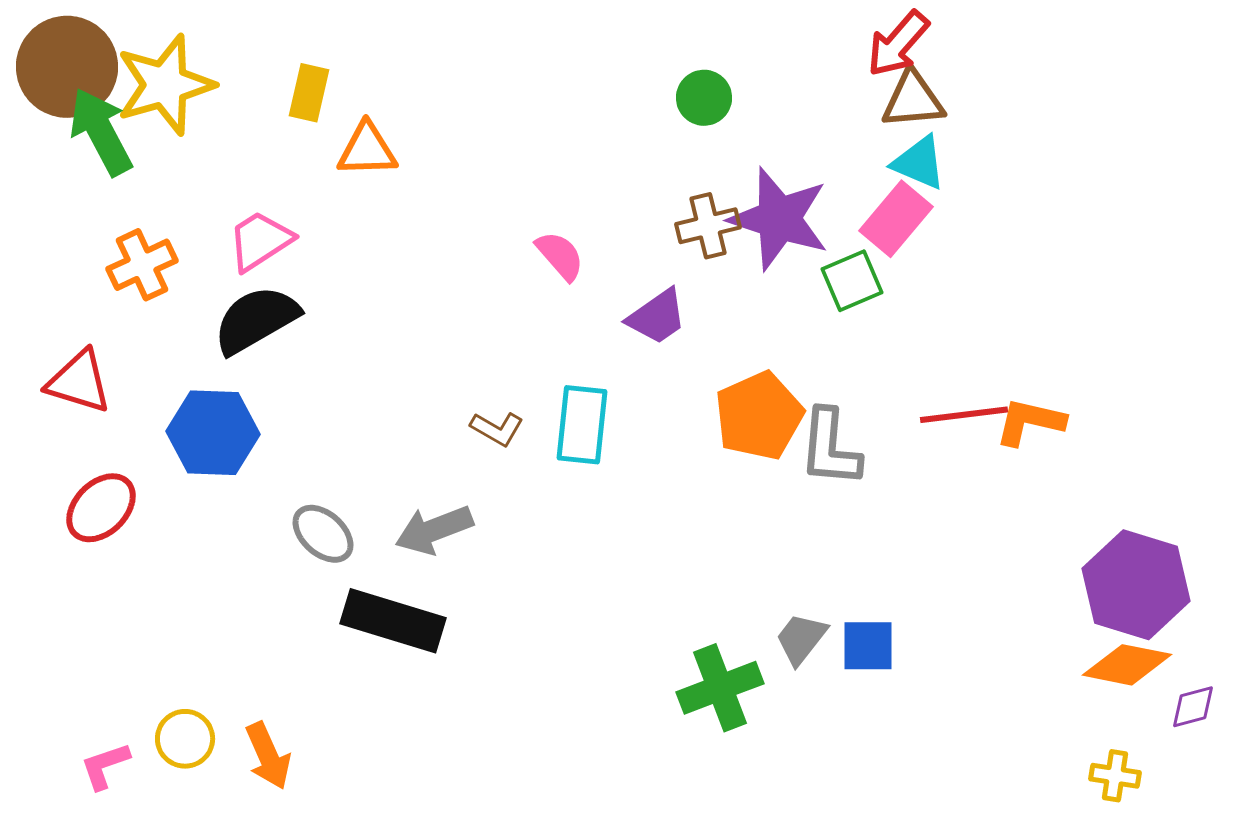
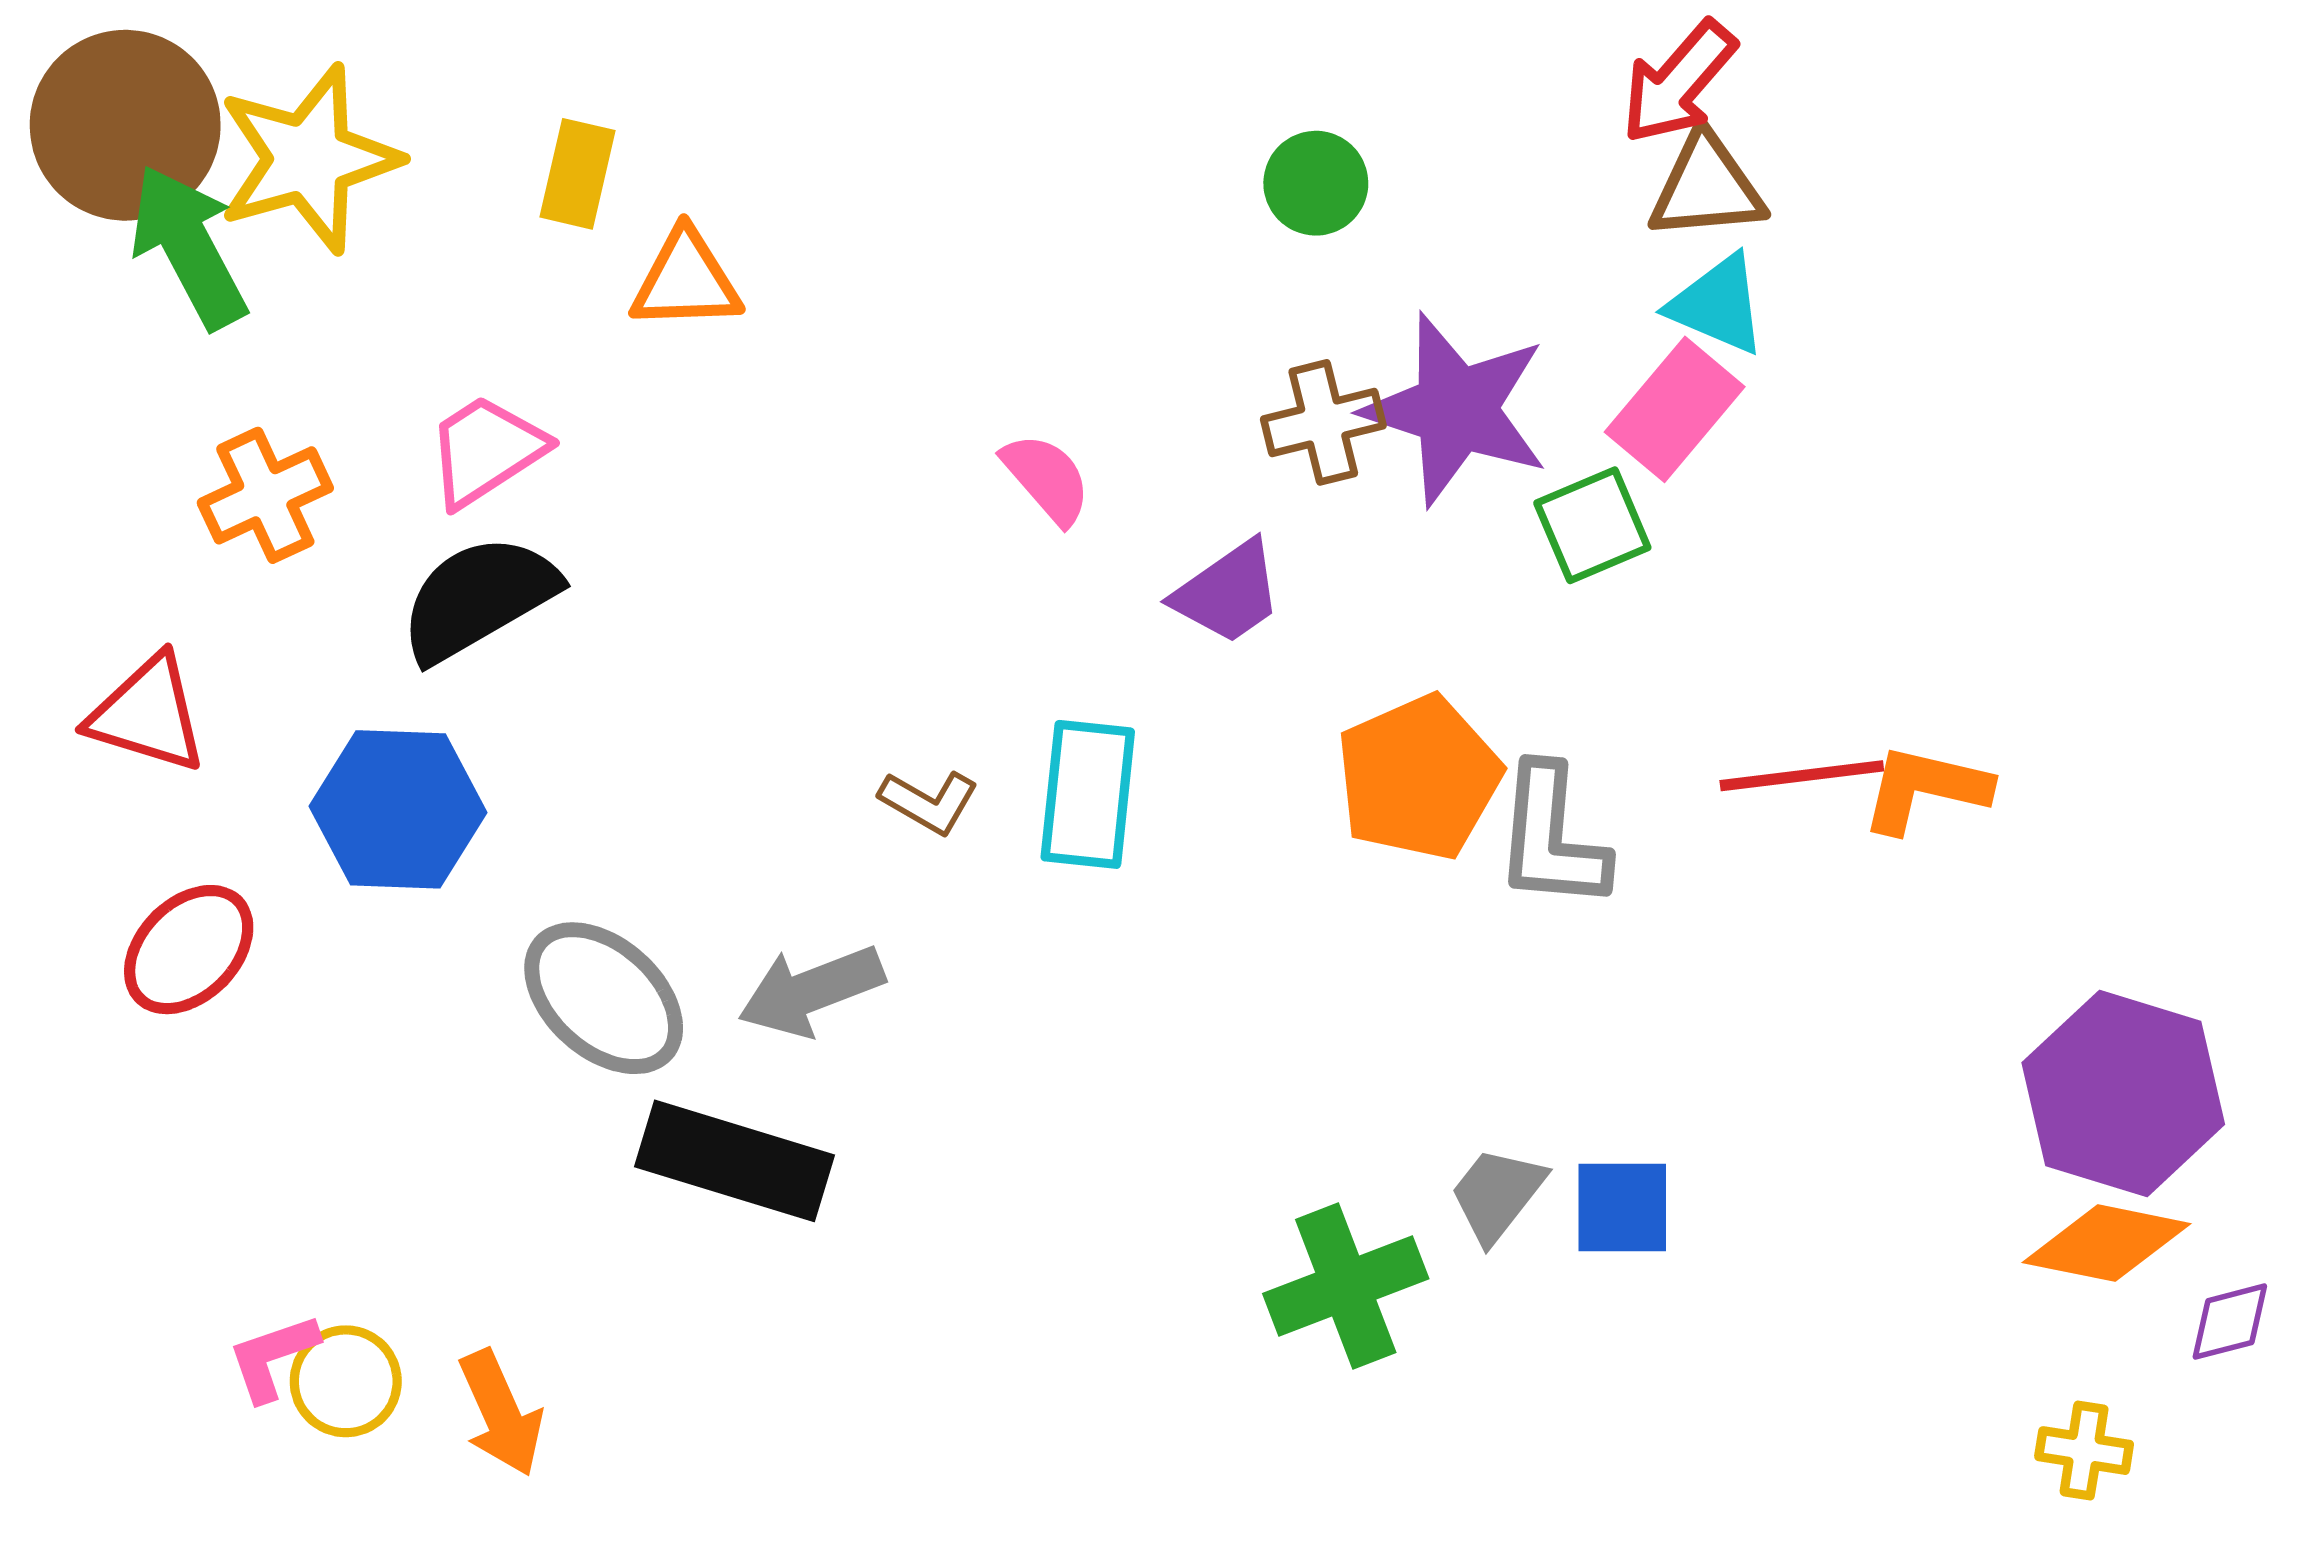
gray ellipse: (323, 534) -> (604, 998), size x1.4
pink L-shape: (105, 766) -> (273, 1357), moved

